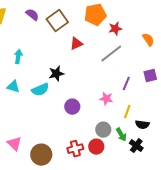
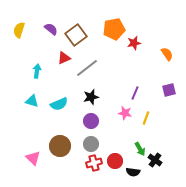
red triangle: (76, 44) -> (64, 58), moved
gray line: (111, 54) -> (87, 68), moved
black star: (56, 74) -> (91, 97), moved
purple line: (126, 84) -> (135, 93), moved
yellow line: (127, 112) -> (146, 118), moved
black semicircle: (142, 125) -> (133, 172), moved
gray circle: (103, 130) -> (91, 144), moved
brown circle: (41, 155) -> (60, 146), moved

